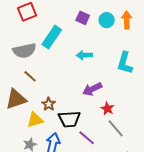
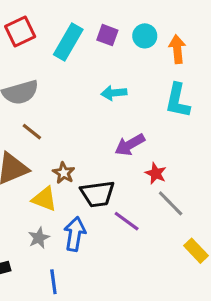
orange arrow: (127, 20) -> (177, 49), moved
cyan rectangle: (52, 37) -> (68, 42), moved
yellow triangle: (35, 120) -> (44, 199), turned 42

